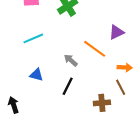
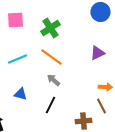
orange line: (95, 49) -> (51, 57), moved

